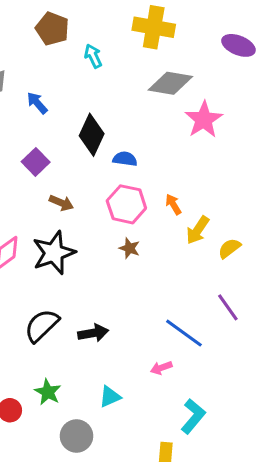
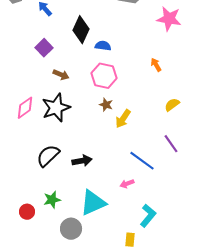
pink star: (204, 120) -> (169, 19), moved, turned -30
orange arrow: (173, 204) -> (156, 65), moved
yellow arrow: (198, 230) -> (123, 119), moved
green star: (48, 392) -> (52, 200), turned 30
cyan triangle: (110, 397) -> (93, 203), size x1.8

